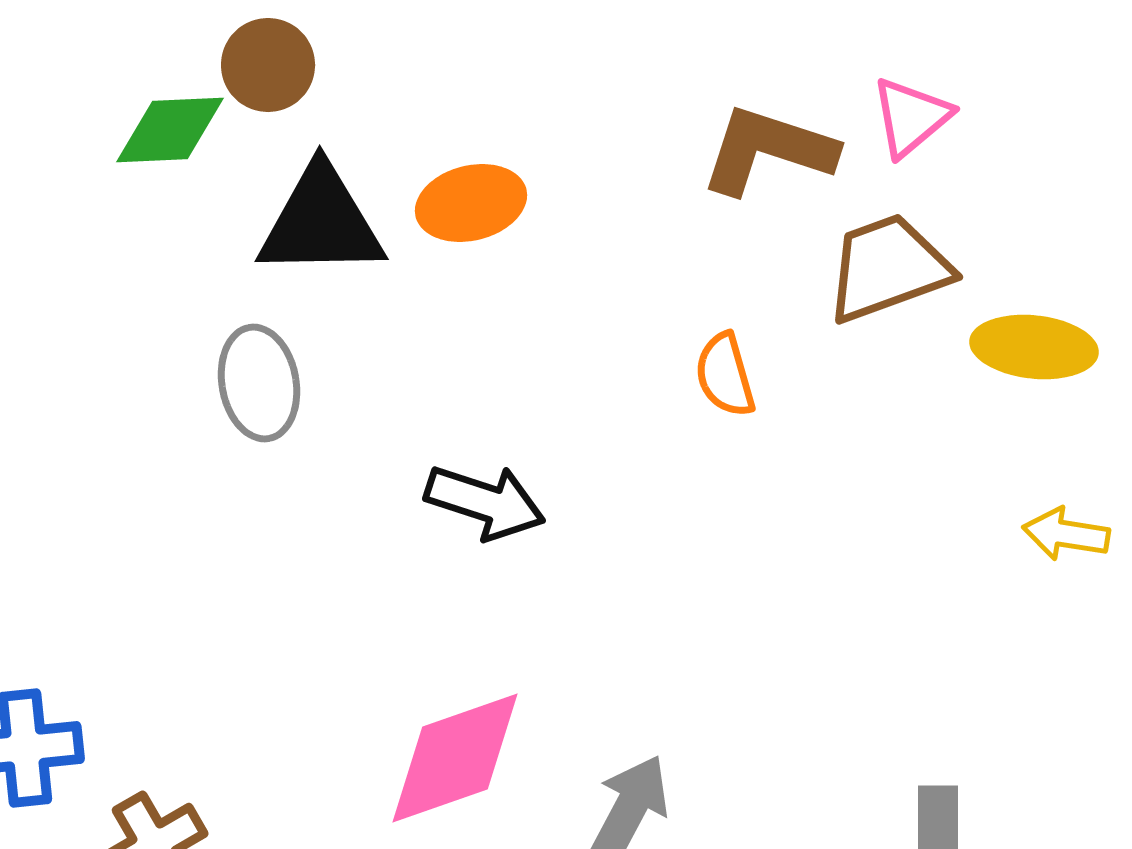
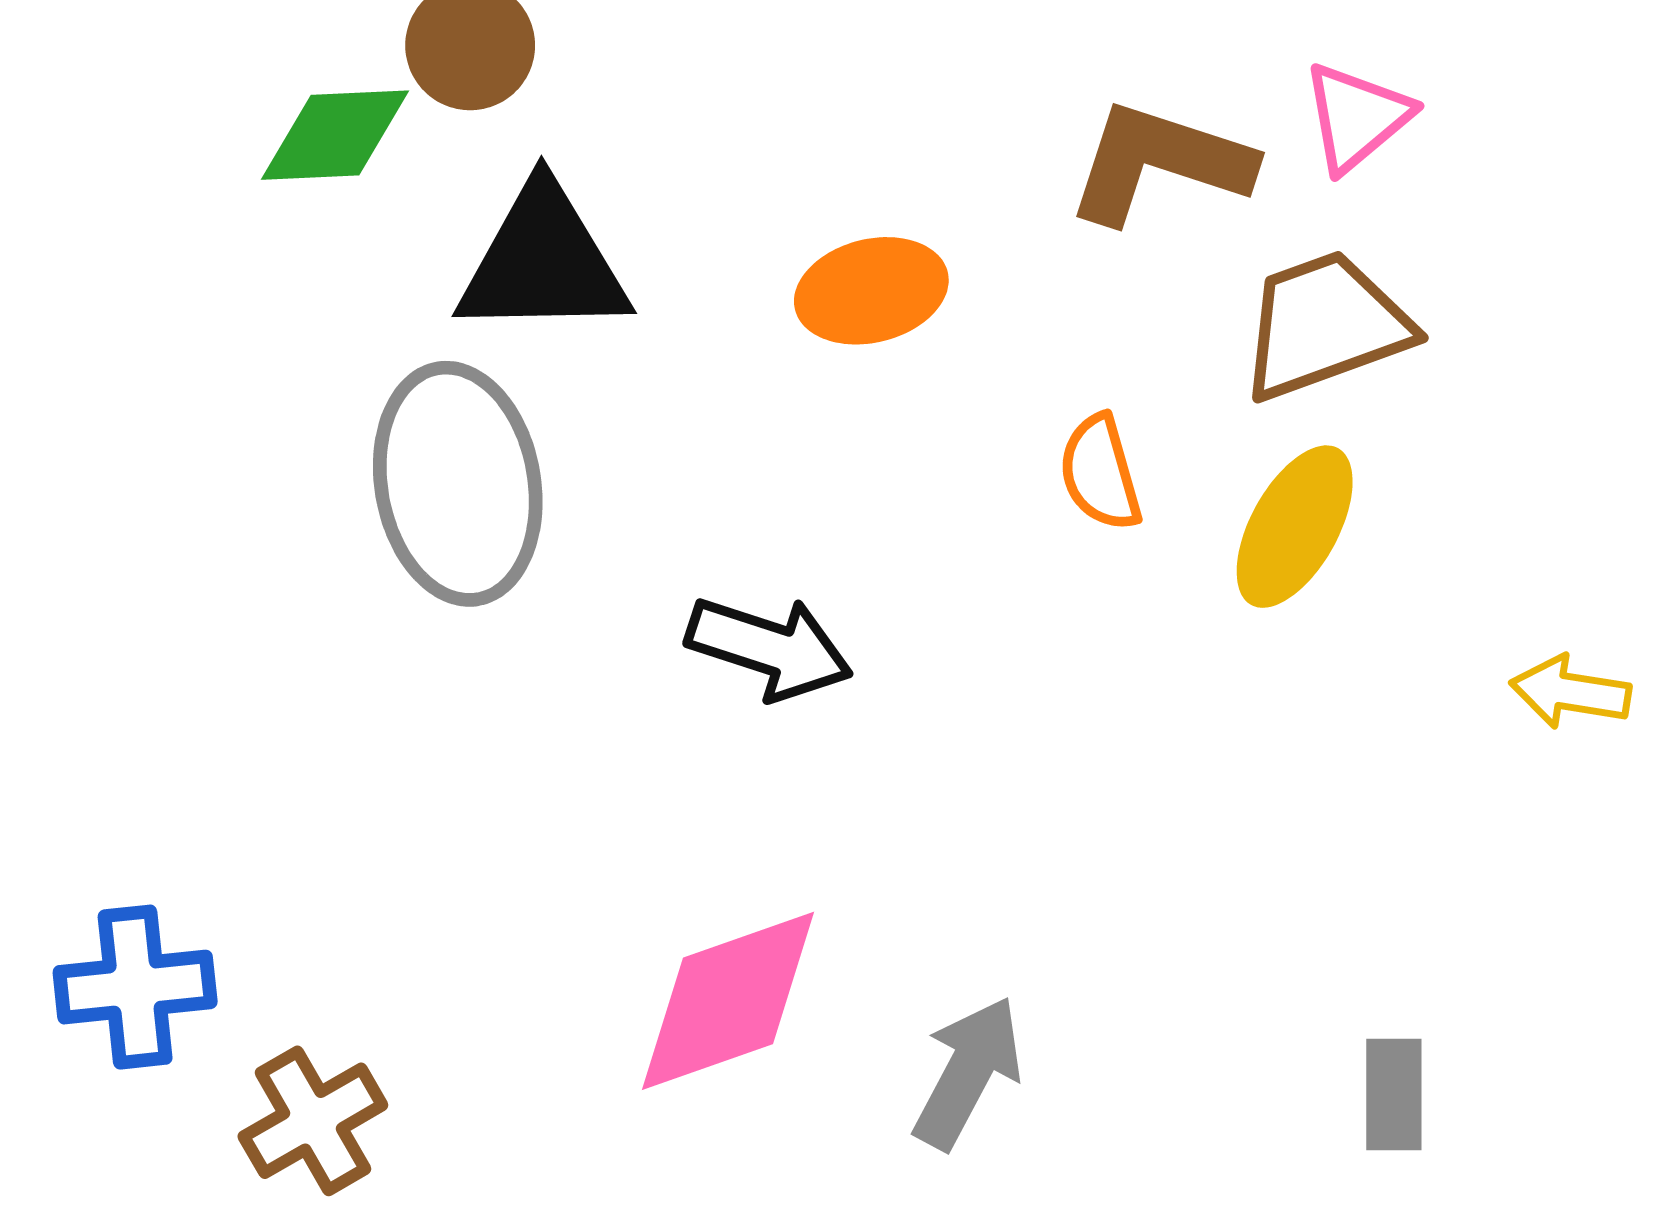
orange ellipse: (471, 203) -> (871, 291), moved
yellow ellipse: (1034, 347) -> (1295, 527), moved, turned -67
gray ellipse: (259, 383) -> (458, 484), size x1.5

